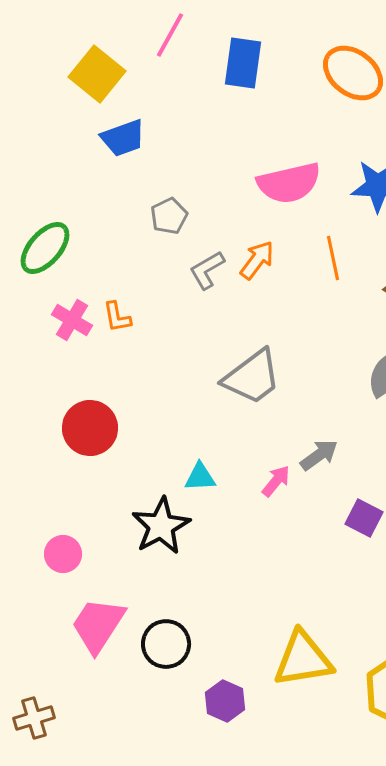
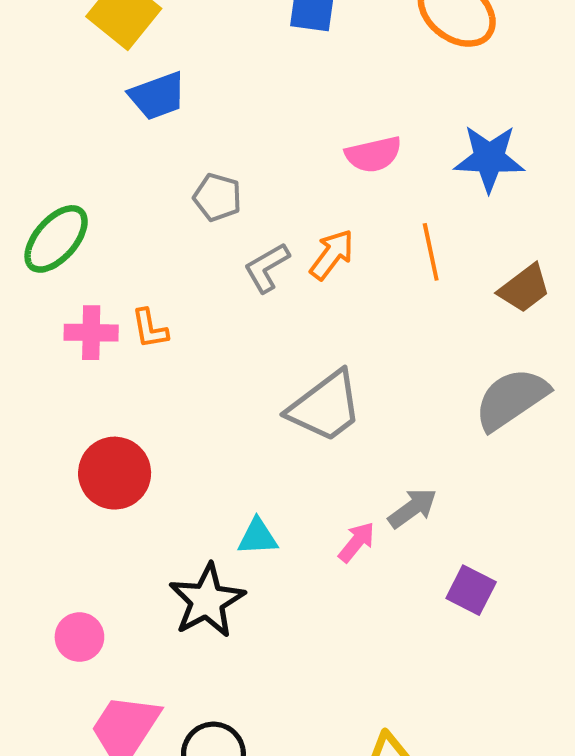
pink semicircle: (289, 183) -> (373, 154), size x0.7
gray pentagon: (169, 216) -> (217, 197), turned -30
pink cross: (72, 320) -> (91, 333), turned -30

